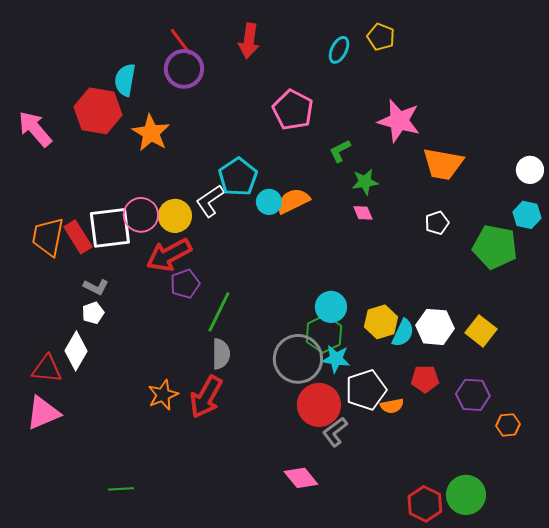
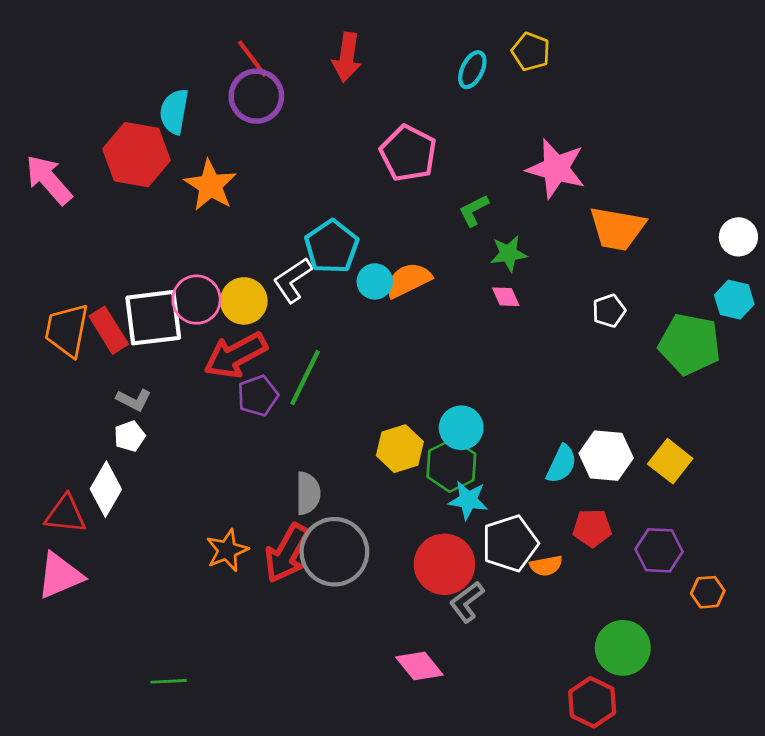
green line: (219, 312) -> (305, 378), moved
yellow hexagon: (381, 322) -> (400, 449), moved
gray circle: (298, 359) -> (334, 552), moved
green circle: (466, 495) -> (623, 648), moved

